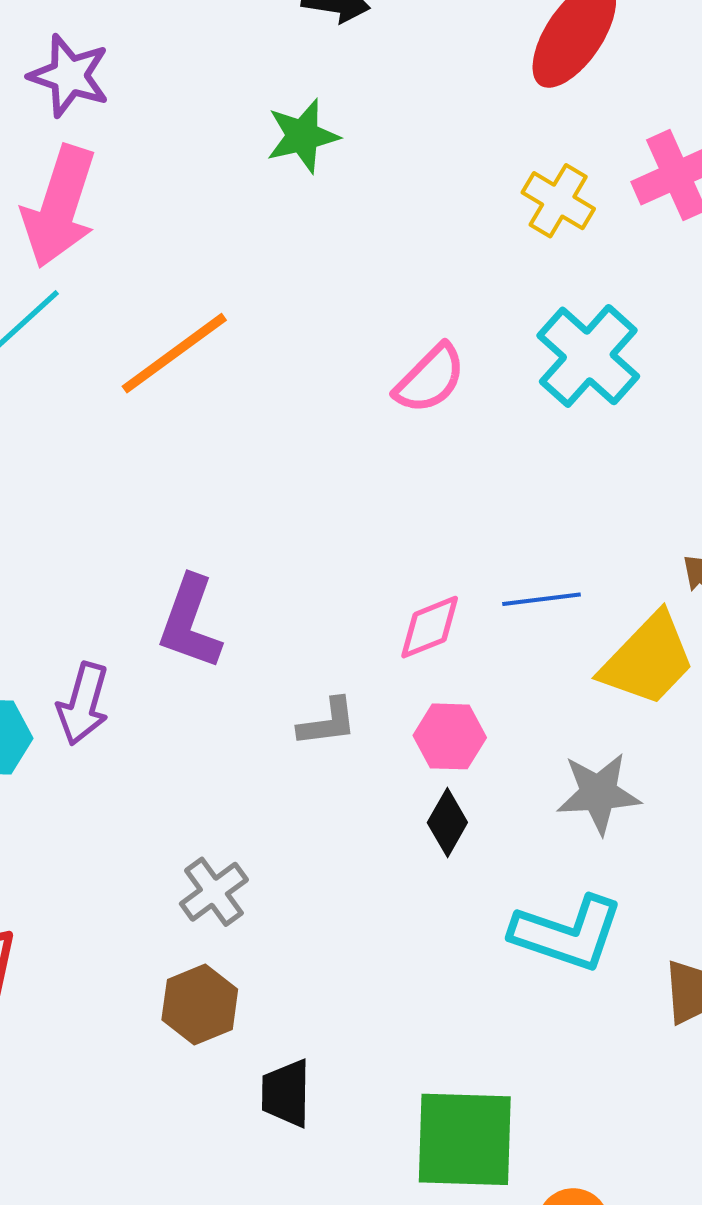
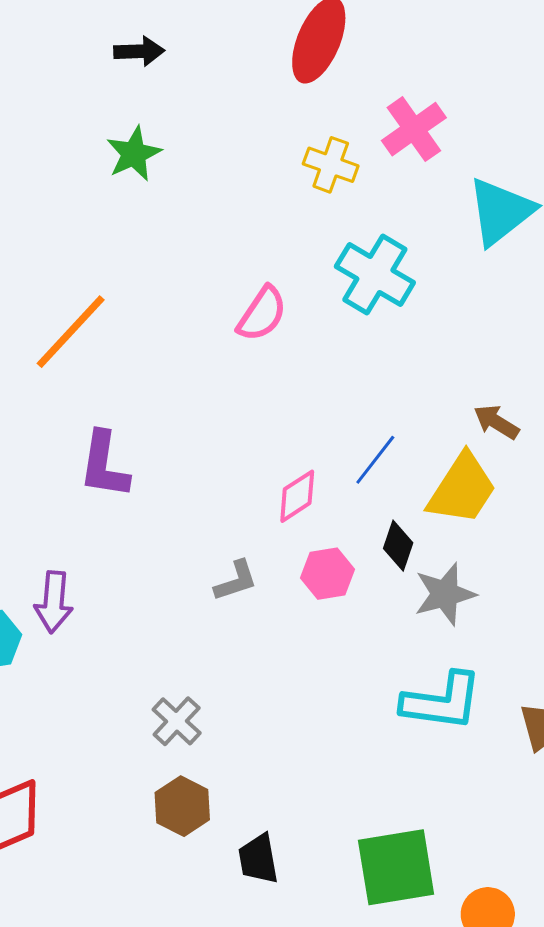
blue line: (541, 599) -> (375, 460), turned -34
purple L-shape: (190, 623) -> (104, 465), moved
black diamond: (447, 823) -> (398, 546), moved

